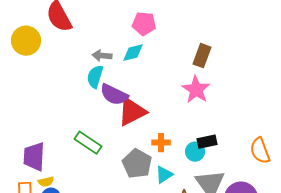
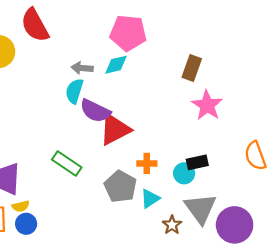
pink pentagon: (144, 24) -> (128, 33), size x1.4
pink star: (196, 90) -> (207, 105), moved
orange semicircle: (260, 151) -> (255, 156), moved

